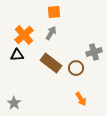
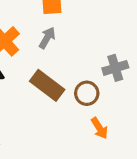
orange arrow: (81, 99) -> (99, 128), moved

